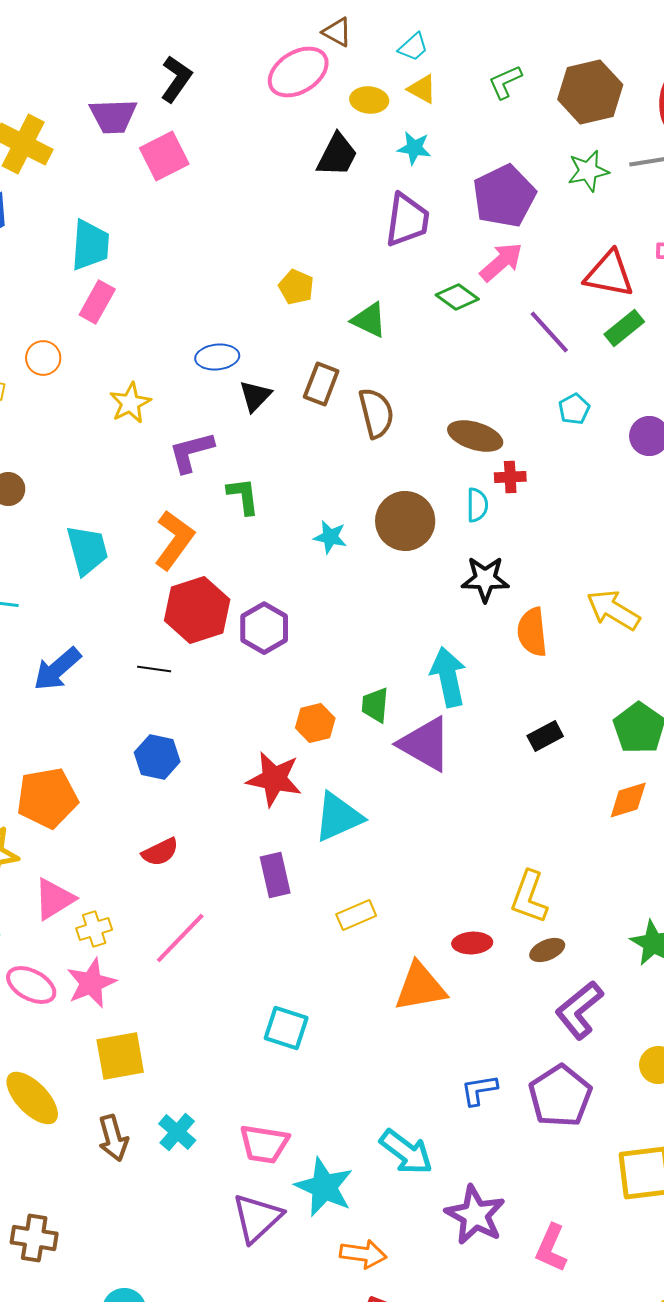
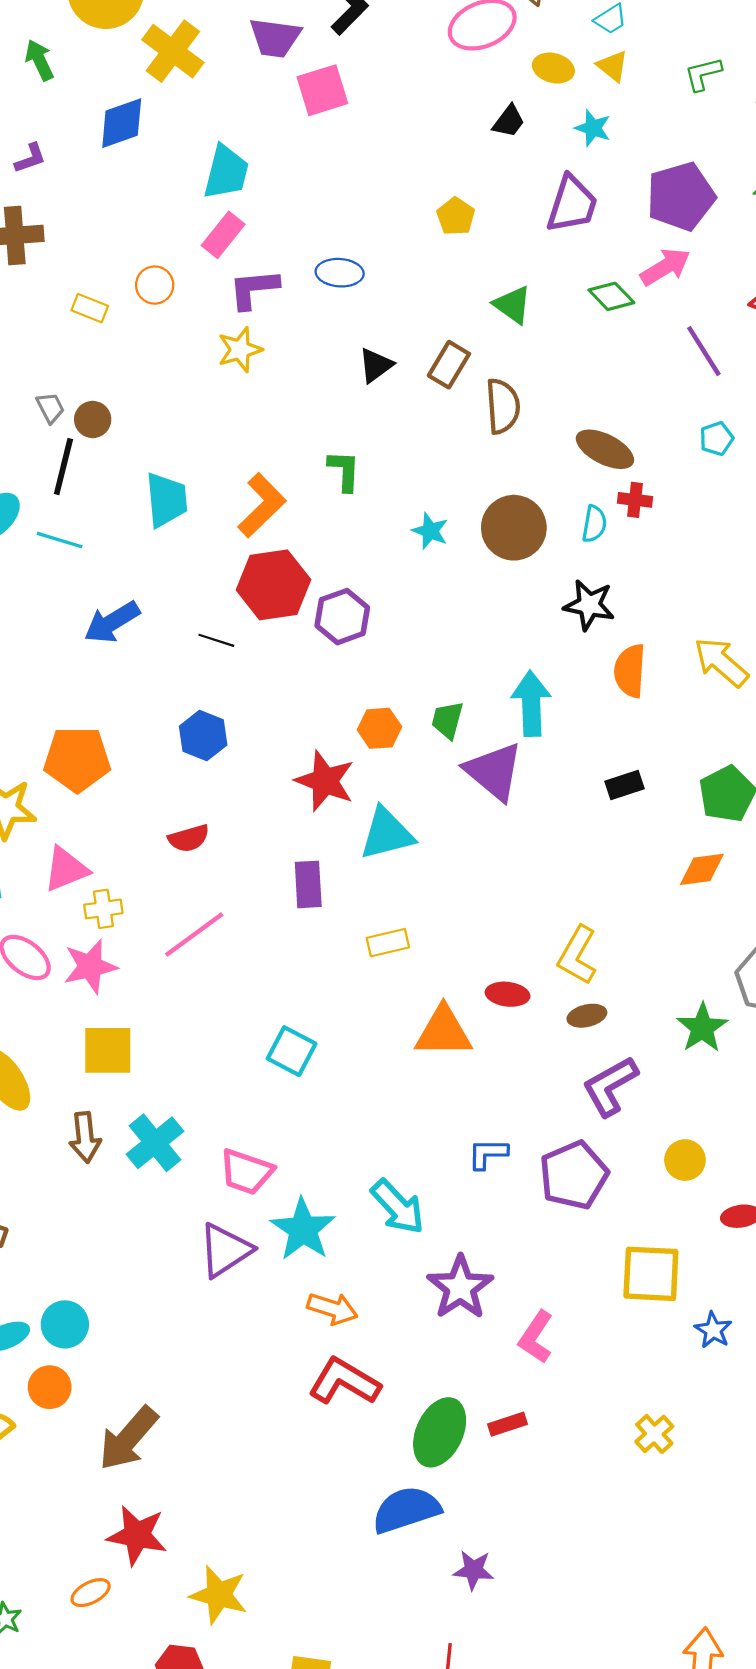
black trapezoid: (337, 155) -> (509, 121), size x0.7
yellow pentagon: (296, 287) -> (456, 216), moved
blue ellipse: (217, 357) -> (340, 273), moved
purple L-shape: (191, 452) -> (254, 289), moved
cyan cross: (177, 1132) -> (155, 1143), size x1.4

